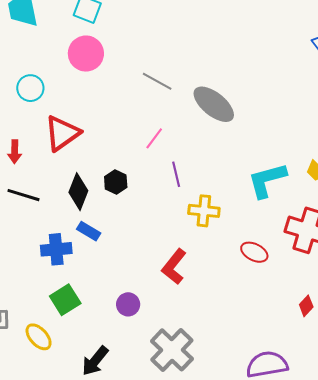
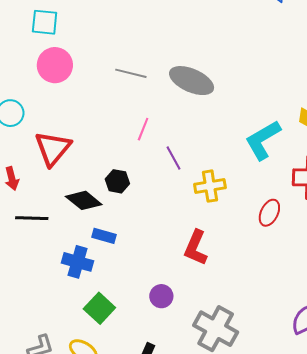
black diamond: (78, 192) -> (84, 200), turned -57
blue cross: (56, 249) -> (78, 262), turned 36
red ellipse: (254, 252) -> (269, 213), turned -76

